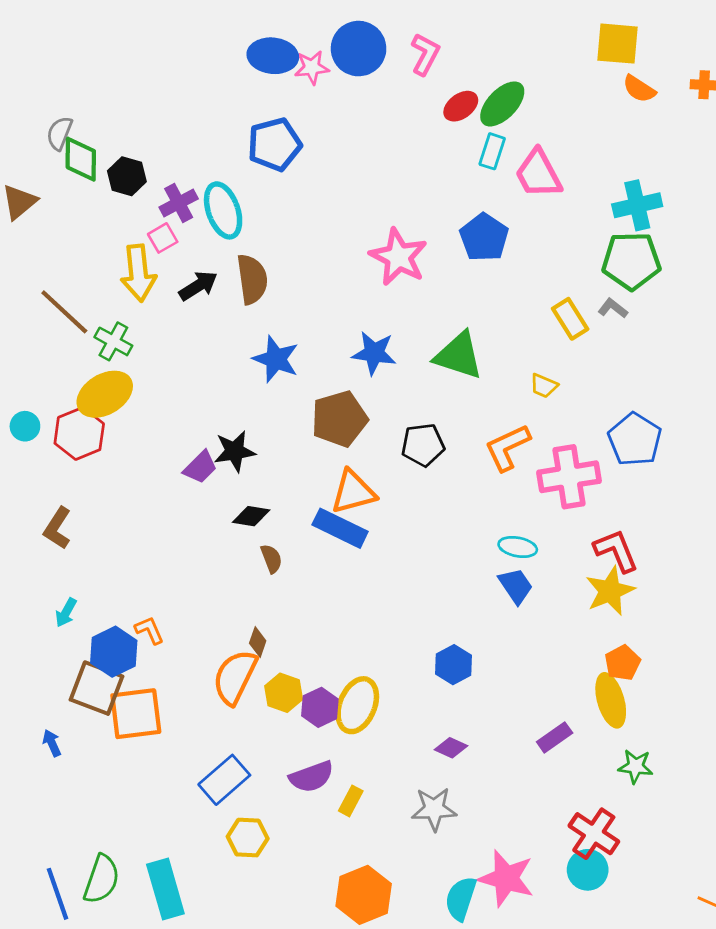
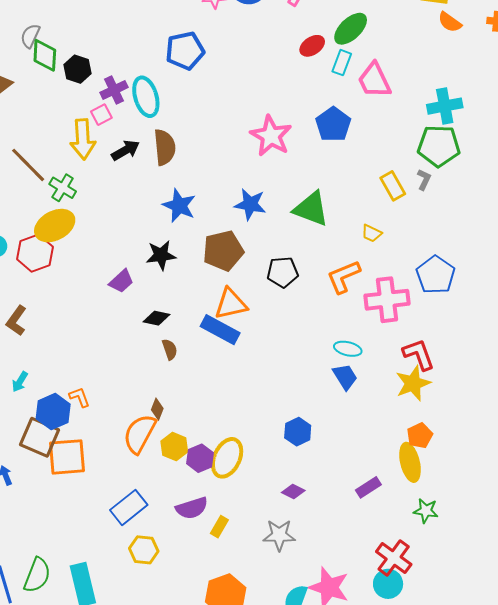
red ellipse: (461, 106) -> (312, 46), moved
gray L-shape: (613, 308) -> (424, 180), turned 75
black star: (235, 451) -> (161, 255), moved

